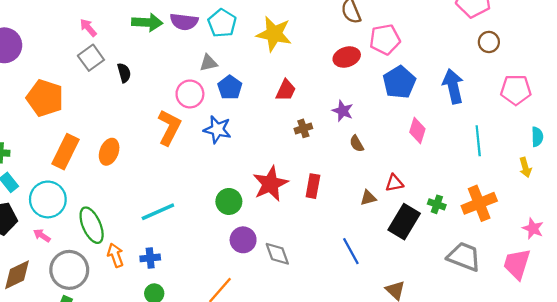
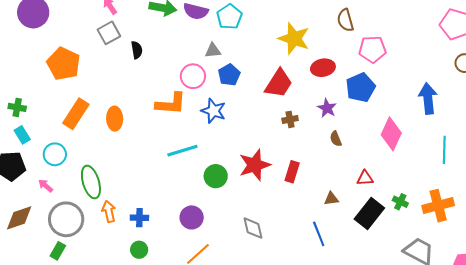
yellow star: (274, 34) -> (294, 39), moved
red ellipse: (347, 57) -> (323, 68), moved
blue pentagon: (399, 82) -> (361, 88), moved
red trapezoid: (286, 90) -> (279, 84), size x1.5
orange L-shape: (169, 127) -> (171, 104), turned 60
pink diamond: (417, 130) -> (391, 134), size x1.4
orange ellipse: (109, 152) -> (115, 119), turned -30
brown triangle: (368, 198) -> (331, 199), moved
cyan circle: (48, 199) -> (55, 154), size x0.7
cyan line: (158, 212) -> (182, 151), moved
purple circle: (243, 240) -> (192, 217), moved

